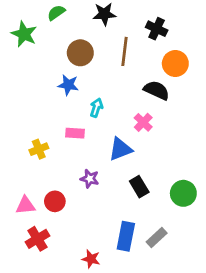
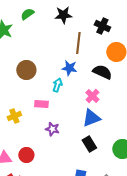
brown circle: (80, 53) -> (26, 70), moved
blue star: (68, 85) -> (69, 68), moved
blue triangle: (120, 149) -> (91, 118), moved
purple star: (90, 179) -> (52, 129), moved

